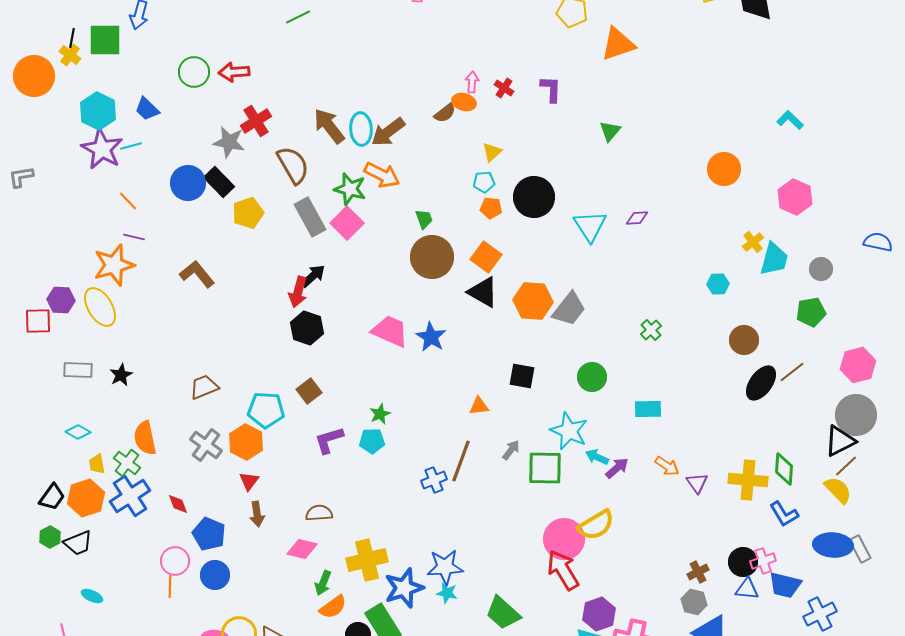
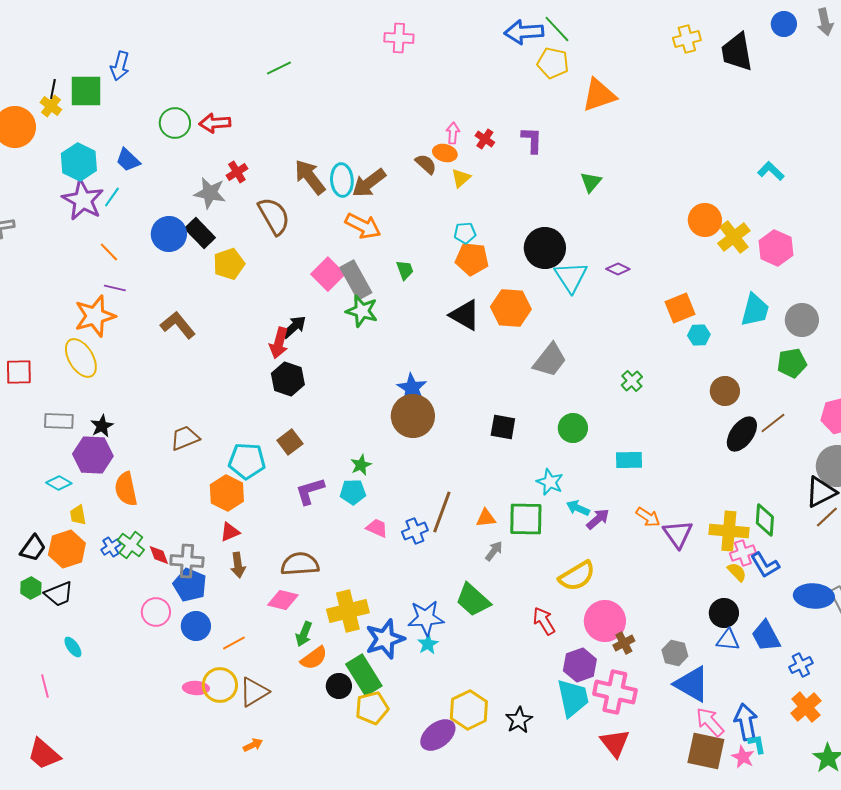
brown semicircle: (445, 113) -> (426, 164), turned -100
red cross: (256, 121) -> (237, 172), size x0.7
cyan line: (131, 146) -> (112, 197), turned -40
yellow triangle: (492, 152) -> (461, 178), moved
green star: (350, 189) -> (362, 311), moved
black circle: (534, 197) -> (545, 248), moved
orange pentagon: (491, 208) -> (472, 259), size x1.5
gray rectangle: (310, 217) -> (356, 280), moved
purple diamond: (637, 218) -> (618, 269), turned 30
yellow cross: (753, 242) -> (734, 237), moved, size x1.5
brown circle: (432, 257) -> (413, 416), moved
orange square: (486, 257) -> (680, 308), moved, turned 32
gray circle: (821, 269) -> (802, 320), size x1.4
black triangle: (483, 292) -> (465, 315), moved
purple hexagon: (61, 300) -> (93, 455), moved, size x1.4
orange hexagon: (533, 301) -> (511, 308), moved
pink trapezoid: (390, 331) -> (377, 528), moved, size x0.6
orange triangle: (479, 406) -> (486, 518), moved
cyan star: (569, 431) -> (550, 482), size x0.7
gray cross: (206, 445) -> (187, 561), moved, turned -32
gray arrow: (511, 450) -> (494, 551), moved
green cross: (127, 463) -> (131, 545), moved
red triangle: (249, 481) -> (230, 532), turned 30
purple triangle: (697, 483) -> (678, 534), size x1.4
yellow semicircle: (838, 490) -> (737, 572), moved, size x0.7
blue cross: (130, 496) -> (111, 547), size x0.5
brown semicircle: (319, 513) -> (300, 564), size x1.4
pink circle: (564, 539) -> (605, 621), moved
pink cross: (763, 561) -> (743, 553), moved
red arrow: (563, 570) -> (544, 621), size x0.7
brown cross: (698, 572) -> (624, 643), moved
blue trapezoid: (785, 585) -> (766, 636), turned 48
orange line: (170, 586) -> (234, 643), moved, turned 60
cyan star: (447, 593) -> (428, 644), turned 30
cyan ellipse: (92, 596) -> (73, 647), turned 30
green trapezoid: (503, 613) -> (473, 600), moved
blue cross: (820, 614) -> (801, 665), size x0.7

